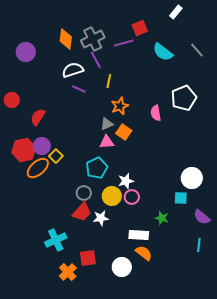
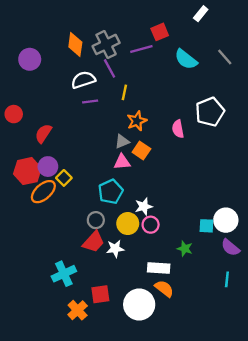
purple line: (79, 89) -> (90, 101), turned -32
white circle: (192, 178) -> (226, 220), moved
white circle: (122, 267) -> (139, 305), size x1.4

